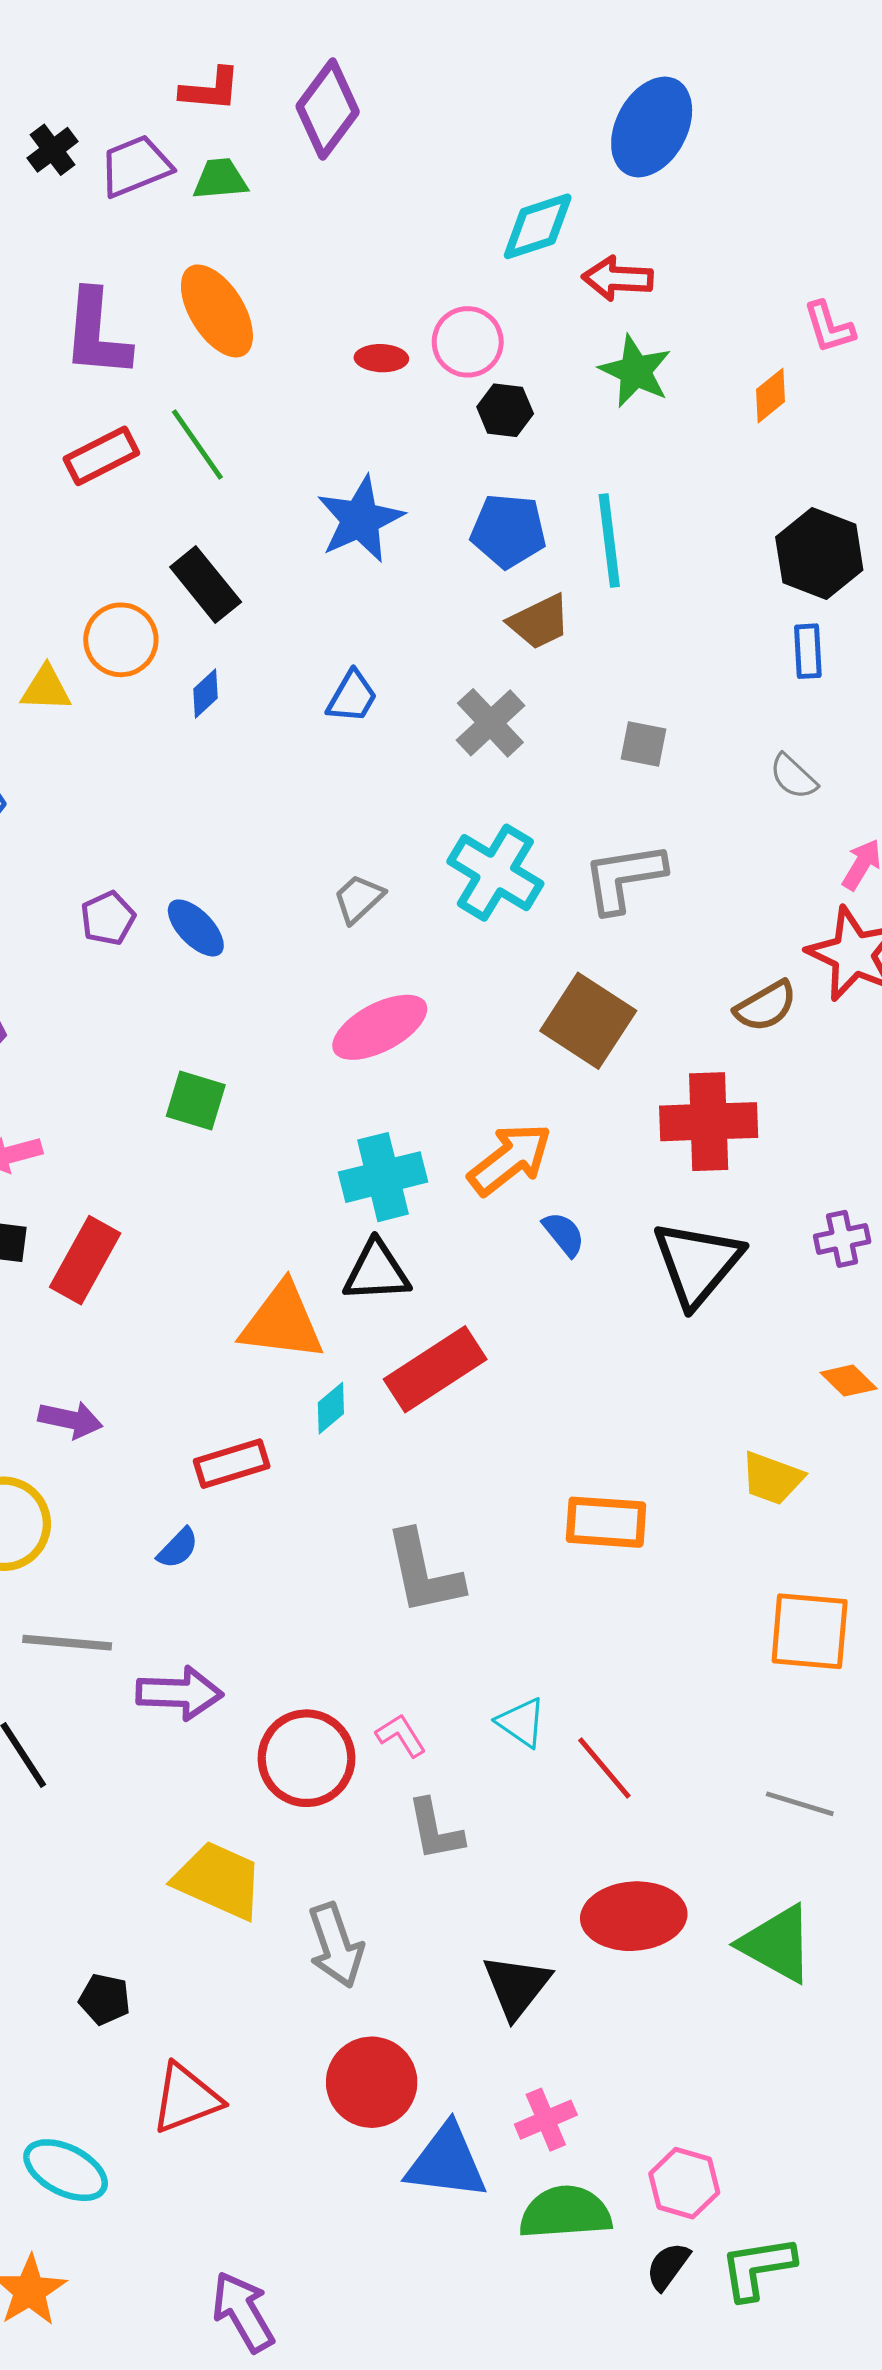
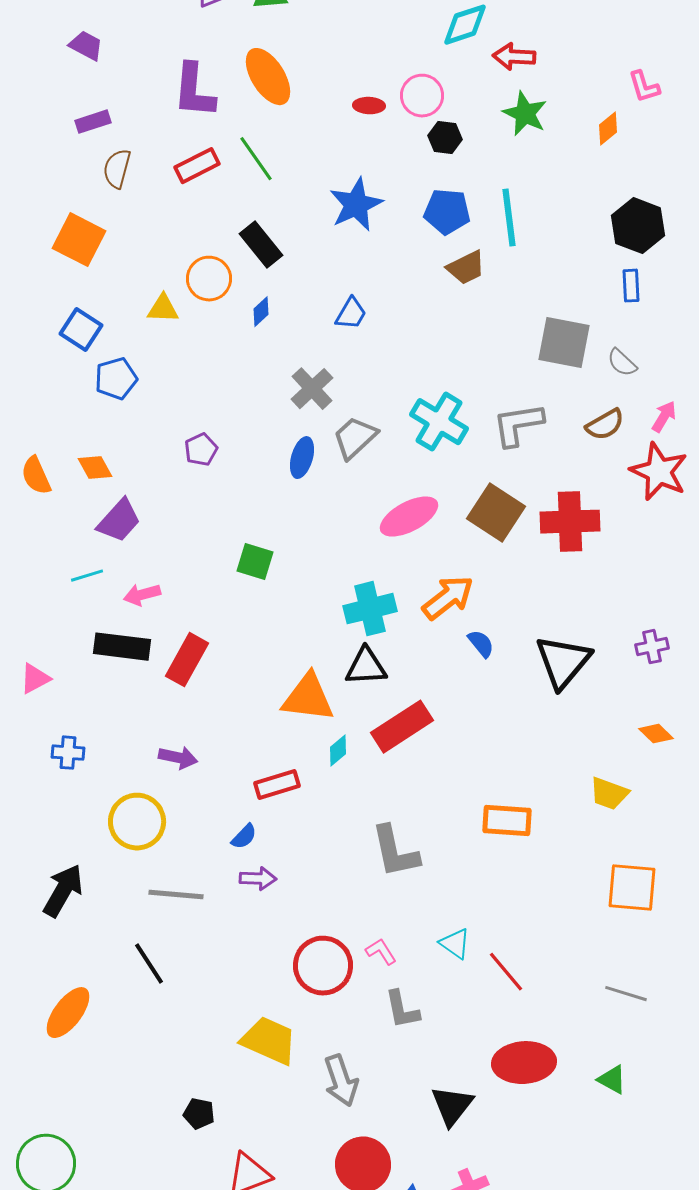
gray cross: (490, 723) -> (312, 389), moved
gray square: (643, 744) -> (564, 343), moved, size x1.8
gray trapezoid: (359, 899) -> (355, 438), size x1.4
blue ellipse: (196, 928) -> (302, 458), moved, turned 60
brown semicircle: (766, 1006) -> (605, 425), moved
pink ellipse: (380, 1027) -> (409, 517), moved
red cross: (709, 1122) -> (570, 522), moved
purple arrow: (180, 1693) -> (258, 879), moved, size x0.7
green triangle: (777, 1944) -> (612, 1080), size x0.6

